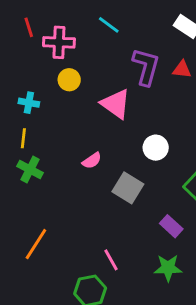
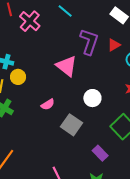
pink cross: (59, 42) -> (30, 21), turned 35
red triangle: (182, 69) -> (114, 45), turned -40
yellow circle: (69, 80) -> (18, 77), moved

